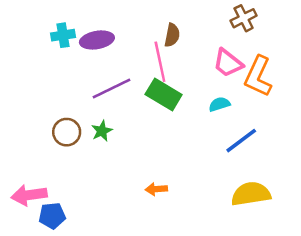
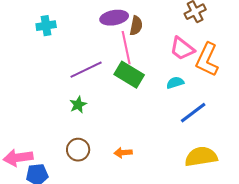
purple ellipse: (97, 40) -> (114, 18), moved
brown circle: (67, 132) -> (78, 150), moved

